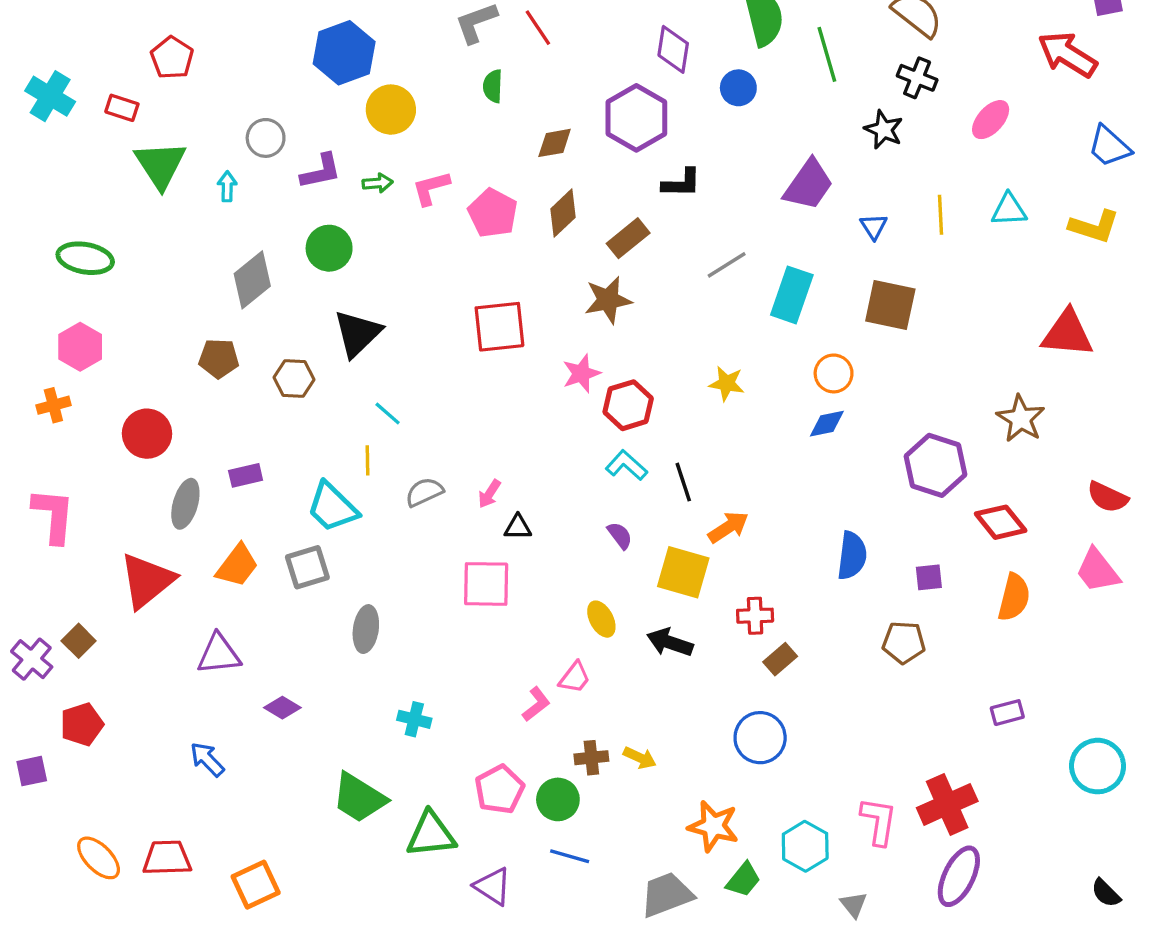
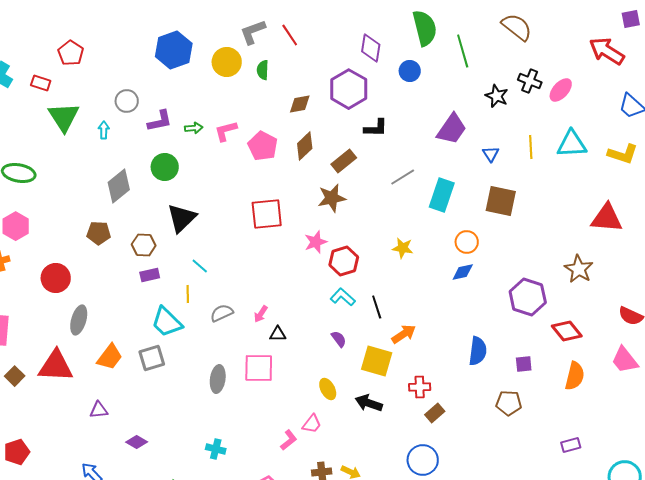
black cross: (917, 78) -> (530, 81), moved
yellow circle: (391, 110) -> (227, 62), moved
cyan triangle: (1009, 210) -> (572, 144), size x1.4
purple rectangle: (246, 475) -> (150, 275), moved
red triangle: (147, 581) -> (56, 366), turned 42
gray ellipse: (366, 629) -> (218, 379), moved
brown square: (79, 641) -> (15, 376), moved
purple triangle: (219, 654) -> (99, 410), size x0.7

